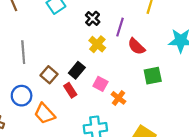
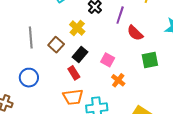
yellow cross: (97, 44) -> (77, 28), moved
brown square: (49, 75) -> (56, 45), moved
pink square: (100, 84) -> (108, 60), moved
orange trapezoid: (45, 114) -> (73, 97), moved, turned -55

